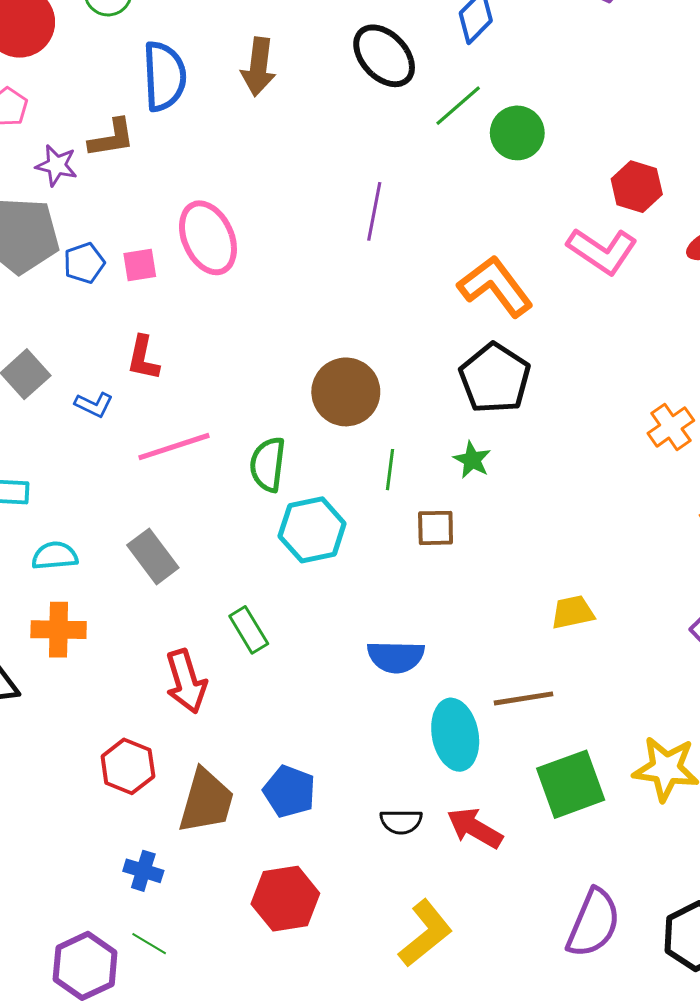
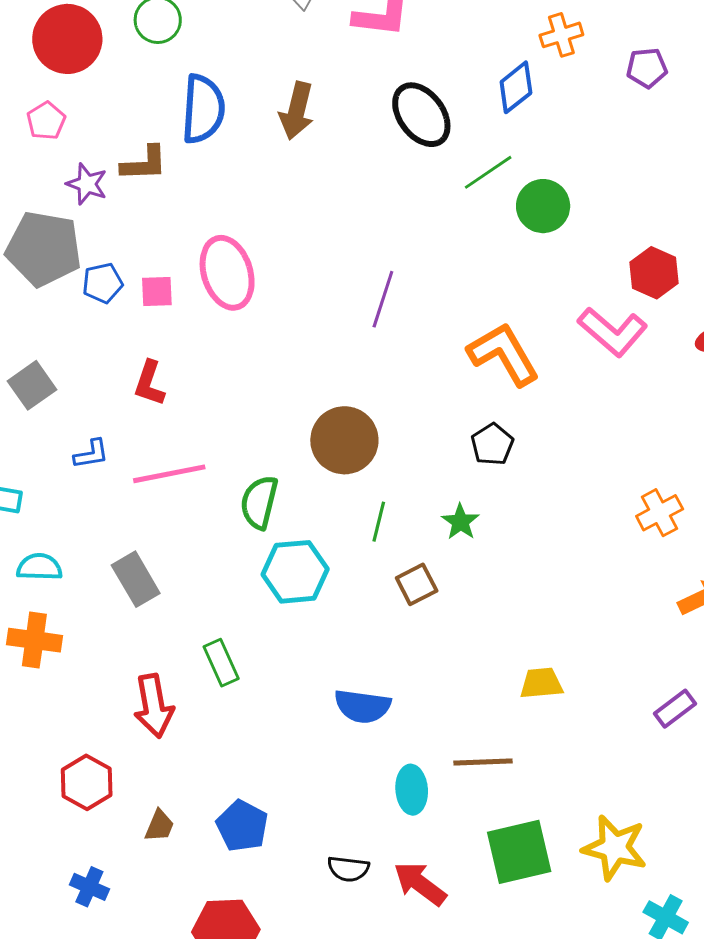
purple line: (374, 211) -> (383, 299), moved
black pentagon: (495, 378) -> (492, 444), size x0.6
blue L-shape: (94, 405) -> (91, 454), moved, turned -42
brown square: (436, 528) -> (417, 584), turned -33
cyan ellipse: (455, 735) -> (412, 790), size x0.7
brown trapezoid: (206, 801) -> (159, 826), size x0.5

